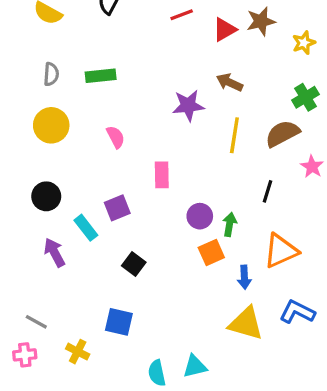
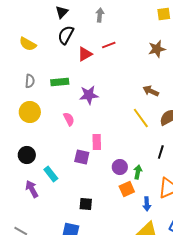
red triangle: (225, 30) -> (85, 54), moved
brown arrow: (230, 82) -> (151, 91), moved
purple star: (188, 106) -> (89, 95), moved
yellow line: (234, 135) -> (141, 118), turned -45
purple square: (117, 208) -> (82, 157), moved, turned 35
black square: (134, 264) -> (86, 204), moved, turned -32

